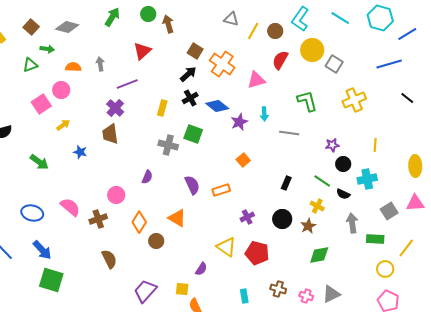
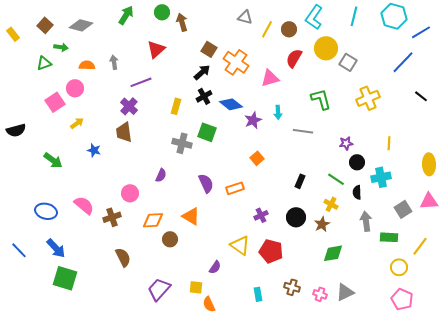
cyan line: (340, 18) -> (354, 16), turned 72
blue line: (389, 64) -> (403, 62), turned -30
black semicircle: (343, 194) -> (357, 192), turned 64
orange diamond: (139, 222) -> (153, 220), turned 55

